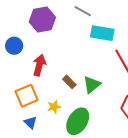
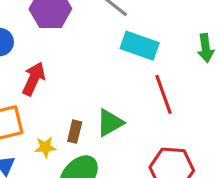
brown rectangle: (69, 82) -> (75, 132), moved, turned 48

